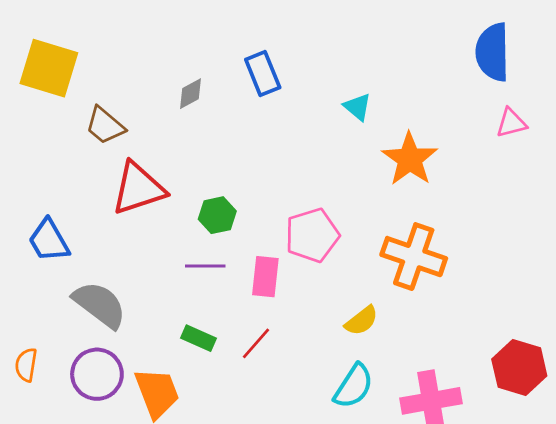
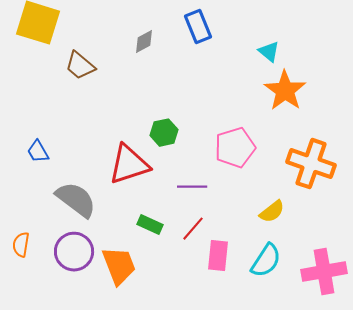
orange star: (410, 159) -> (285, 91), moved
red triangle: (138, 188) -> (129, 165), moved
blue trapezoid: (49, 241) -> (38, 152), size x0.7
purple line: (205, 266) -> (192, 187), moved
pink rectangle: (265, 277) -> (218, 256), moved

